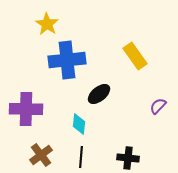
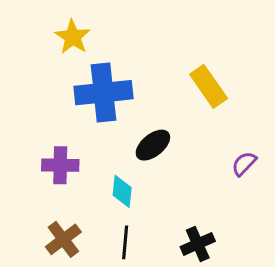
purple cross: (26, 109) -> (60, 165), moved, size x0.7
black cross: (128, 158) -> (198, 244), turned -30

